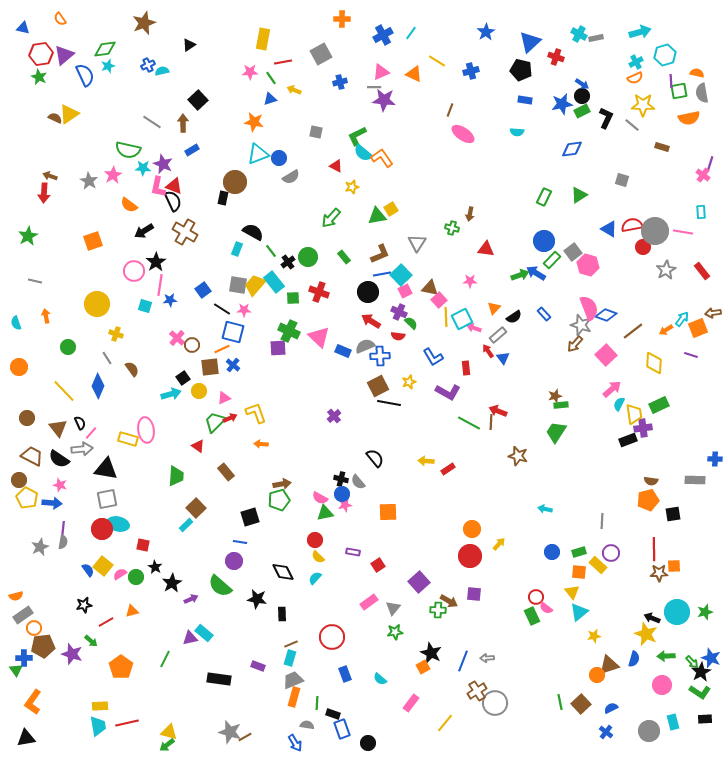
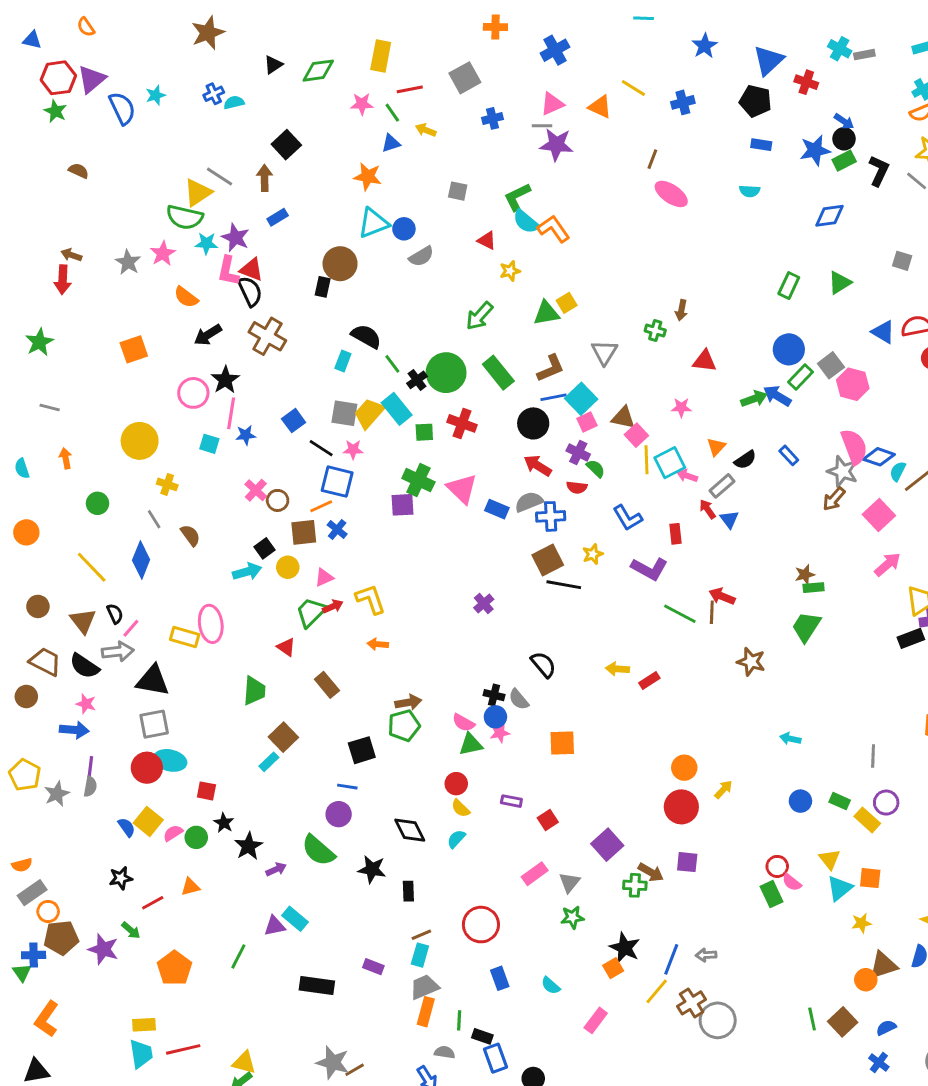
cyan line: (411, 33) -> (644, 18), moved, turned 56
green diamond: (105, 49) -> (318, 71), moved
yellow triangle: (69, 114) -> (198, 193), moved
green circle: (308, 257) -> (446, 373), size x1.4
green rectangle: (344, 257) -> (498, 373), size x1.6
cyan semicircle: (619, 404) -> (898, 471), moved
yellow pentagon: (27, 498) -> (25, 775), moved
green rectangle: (579, 552) -> (840, 801), turned 40
orange square: (579, 572) -> (870, 878), moved
yellow line: (445, 723) -> (657, 991), moved

